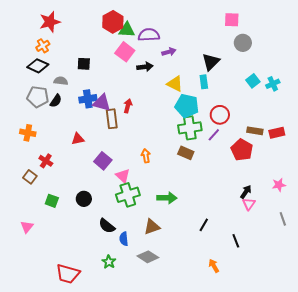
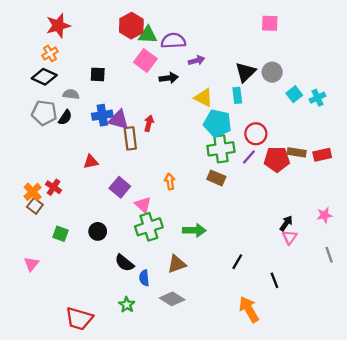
gray circle: (243, 43) -> (272, 72), moved
orange cross: (28, 133) -> (33, 192), moved, turned 35
red pentagon: (242, 150) -> (277, 159), moved, turned -30
orange arrow: (214, 266) -> (249, 309), size x1.6

